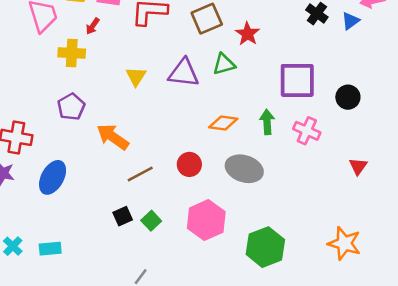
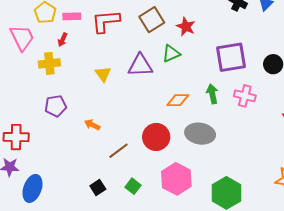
purple pentagon: (71, 107) -> (56, 106), turned 30
orange arrow: (113, 137) -> (92, 125), size x0.6
red circle: (189, 164) -> (156, 137), size x1.4
blue ellipse: (53, 177) -> (32, 188), moved
black square: (123, 216) -> (98, 187), moved

